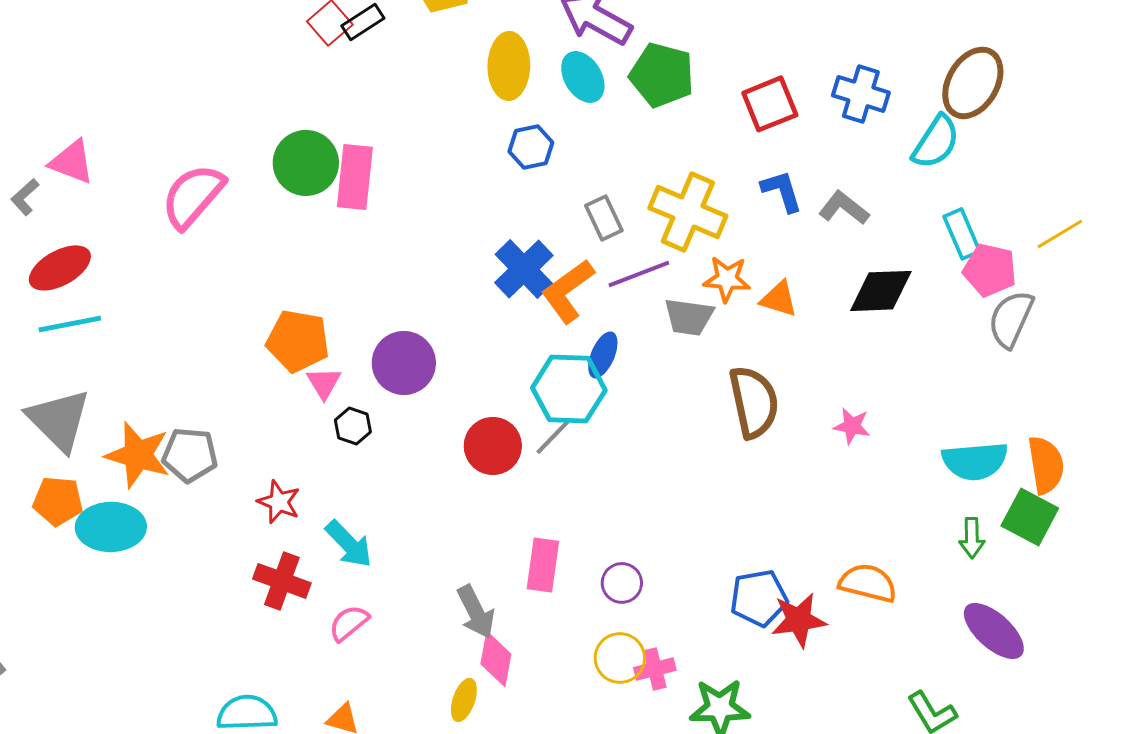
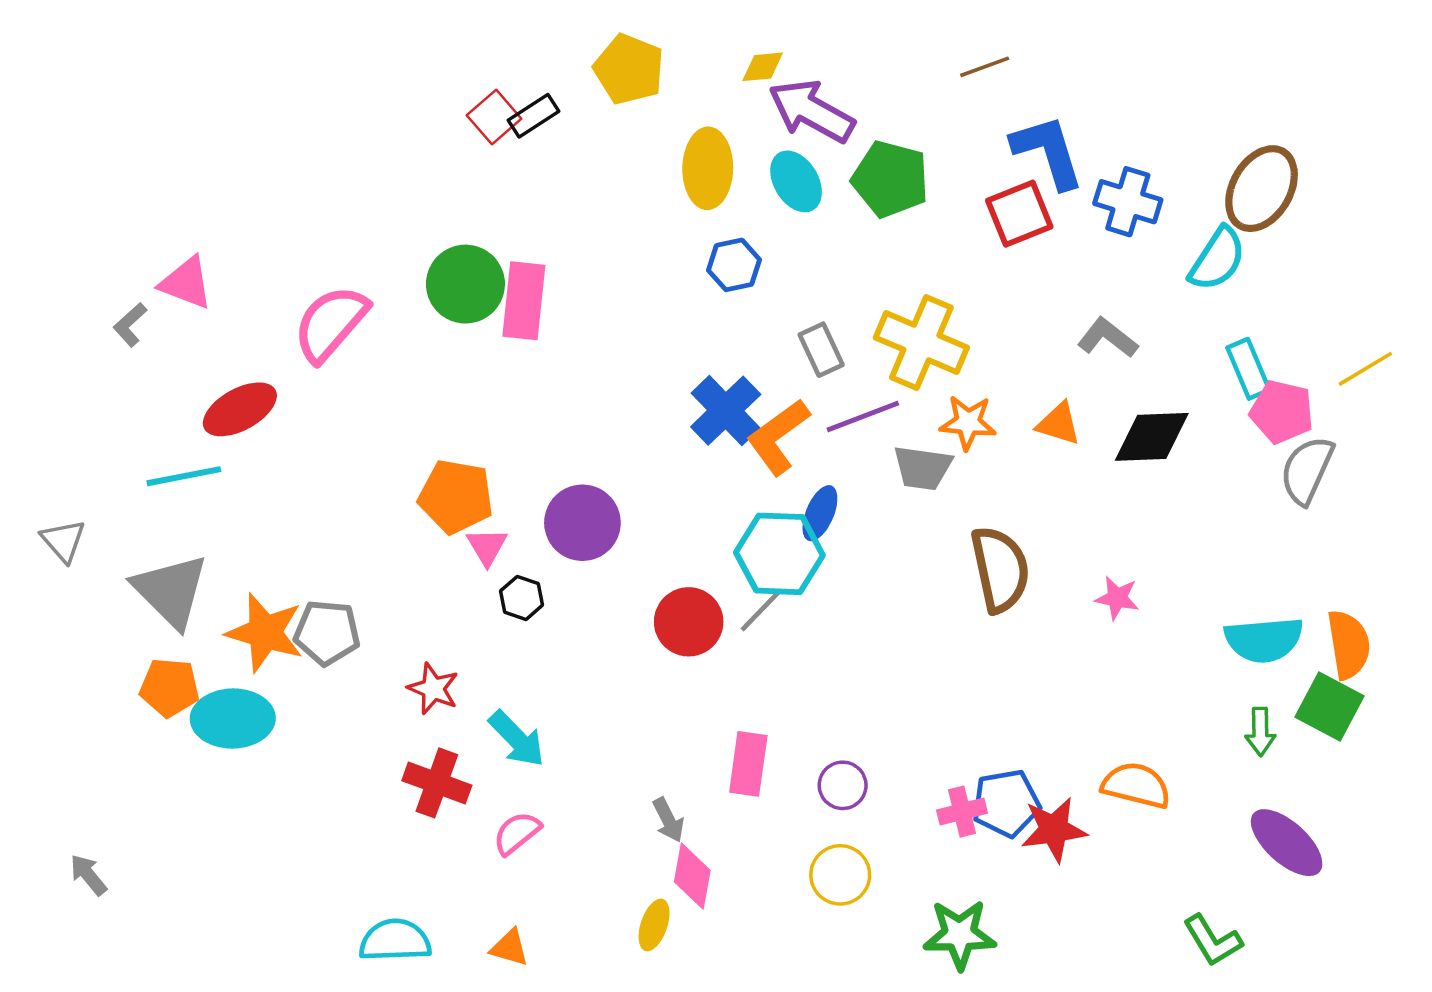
blue L-shape: (782, 191) -> (1048, 152), moved, size x1.5
red ellipse: (60, 268) -> (240, 409), moved
orange triangle: (779, 299) -> (1059, 424), moved
gray arrow: (476, 612) -> (668, 820), size x0.7
pink cross: (655, 669) -> (962, 812), moved

